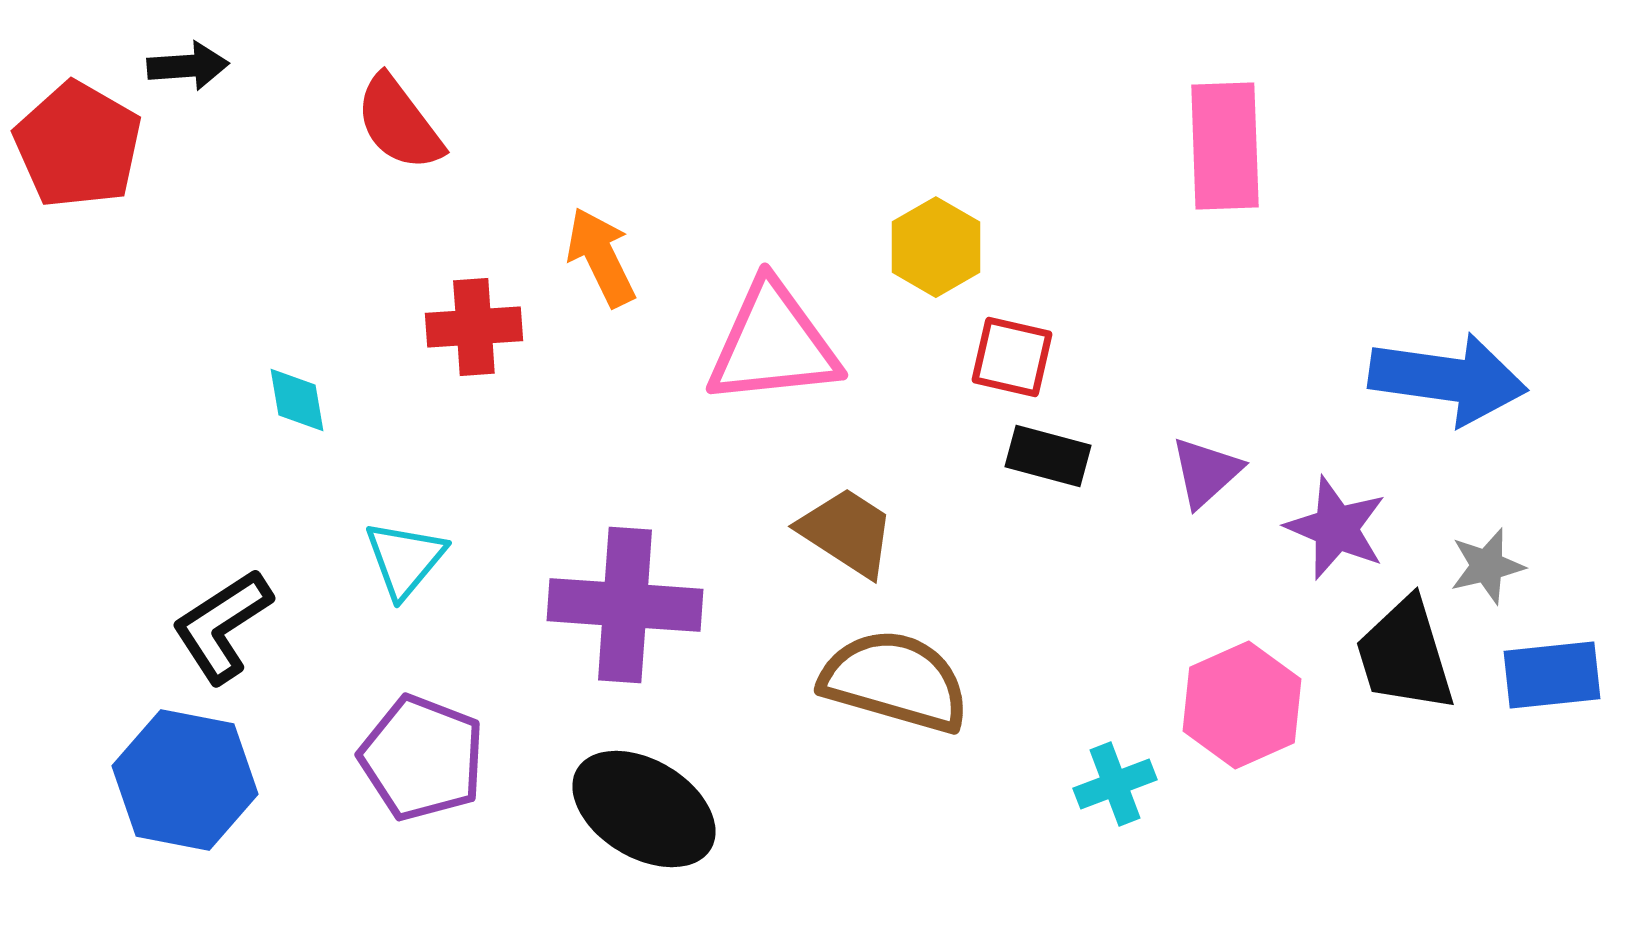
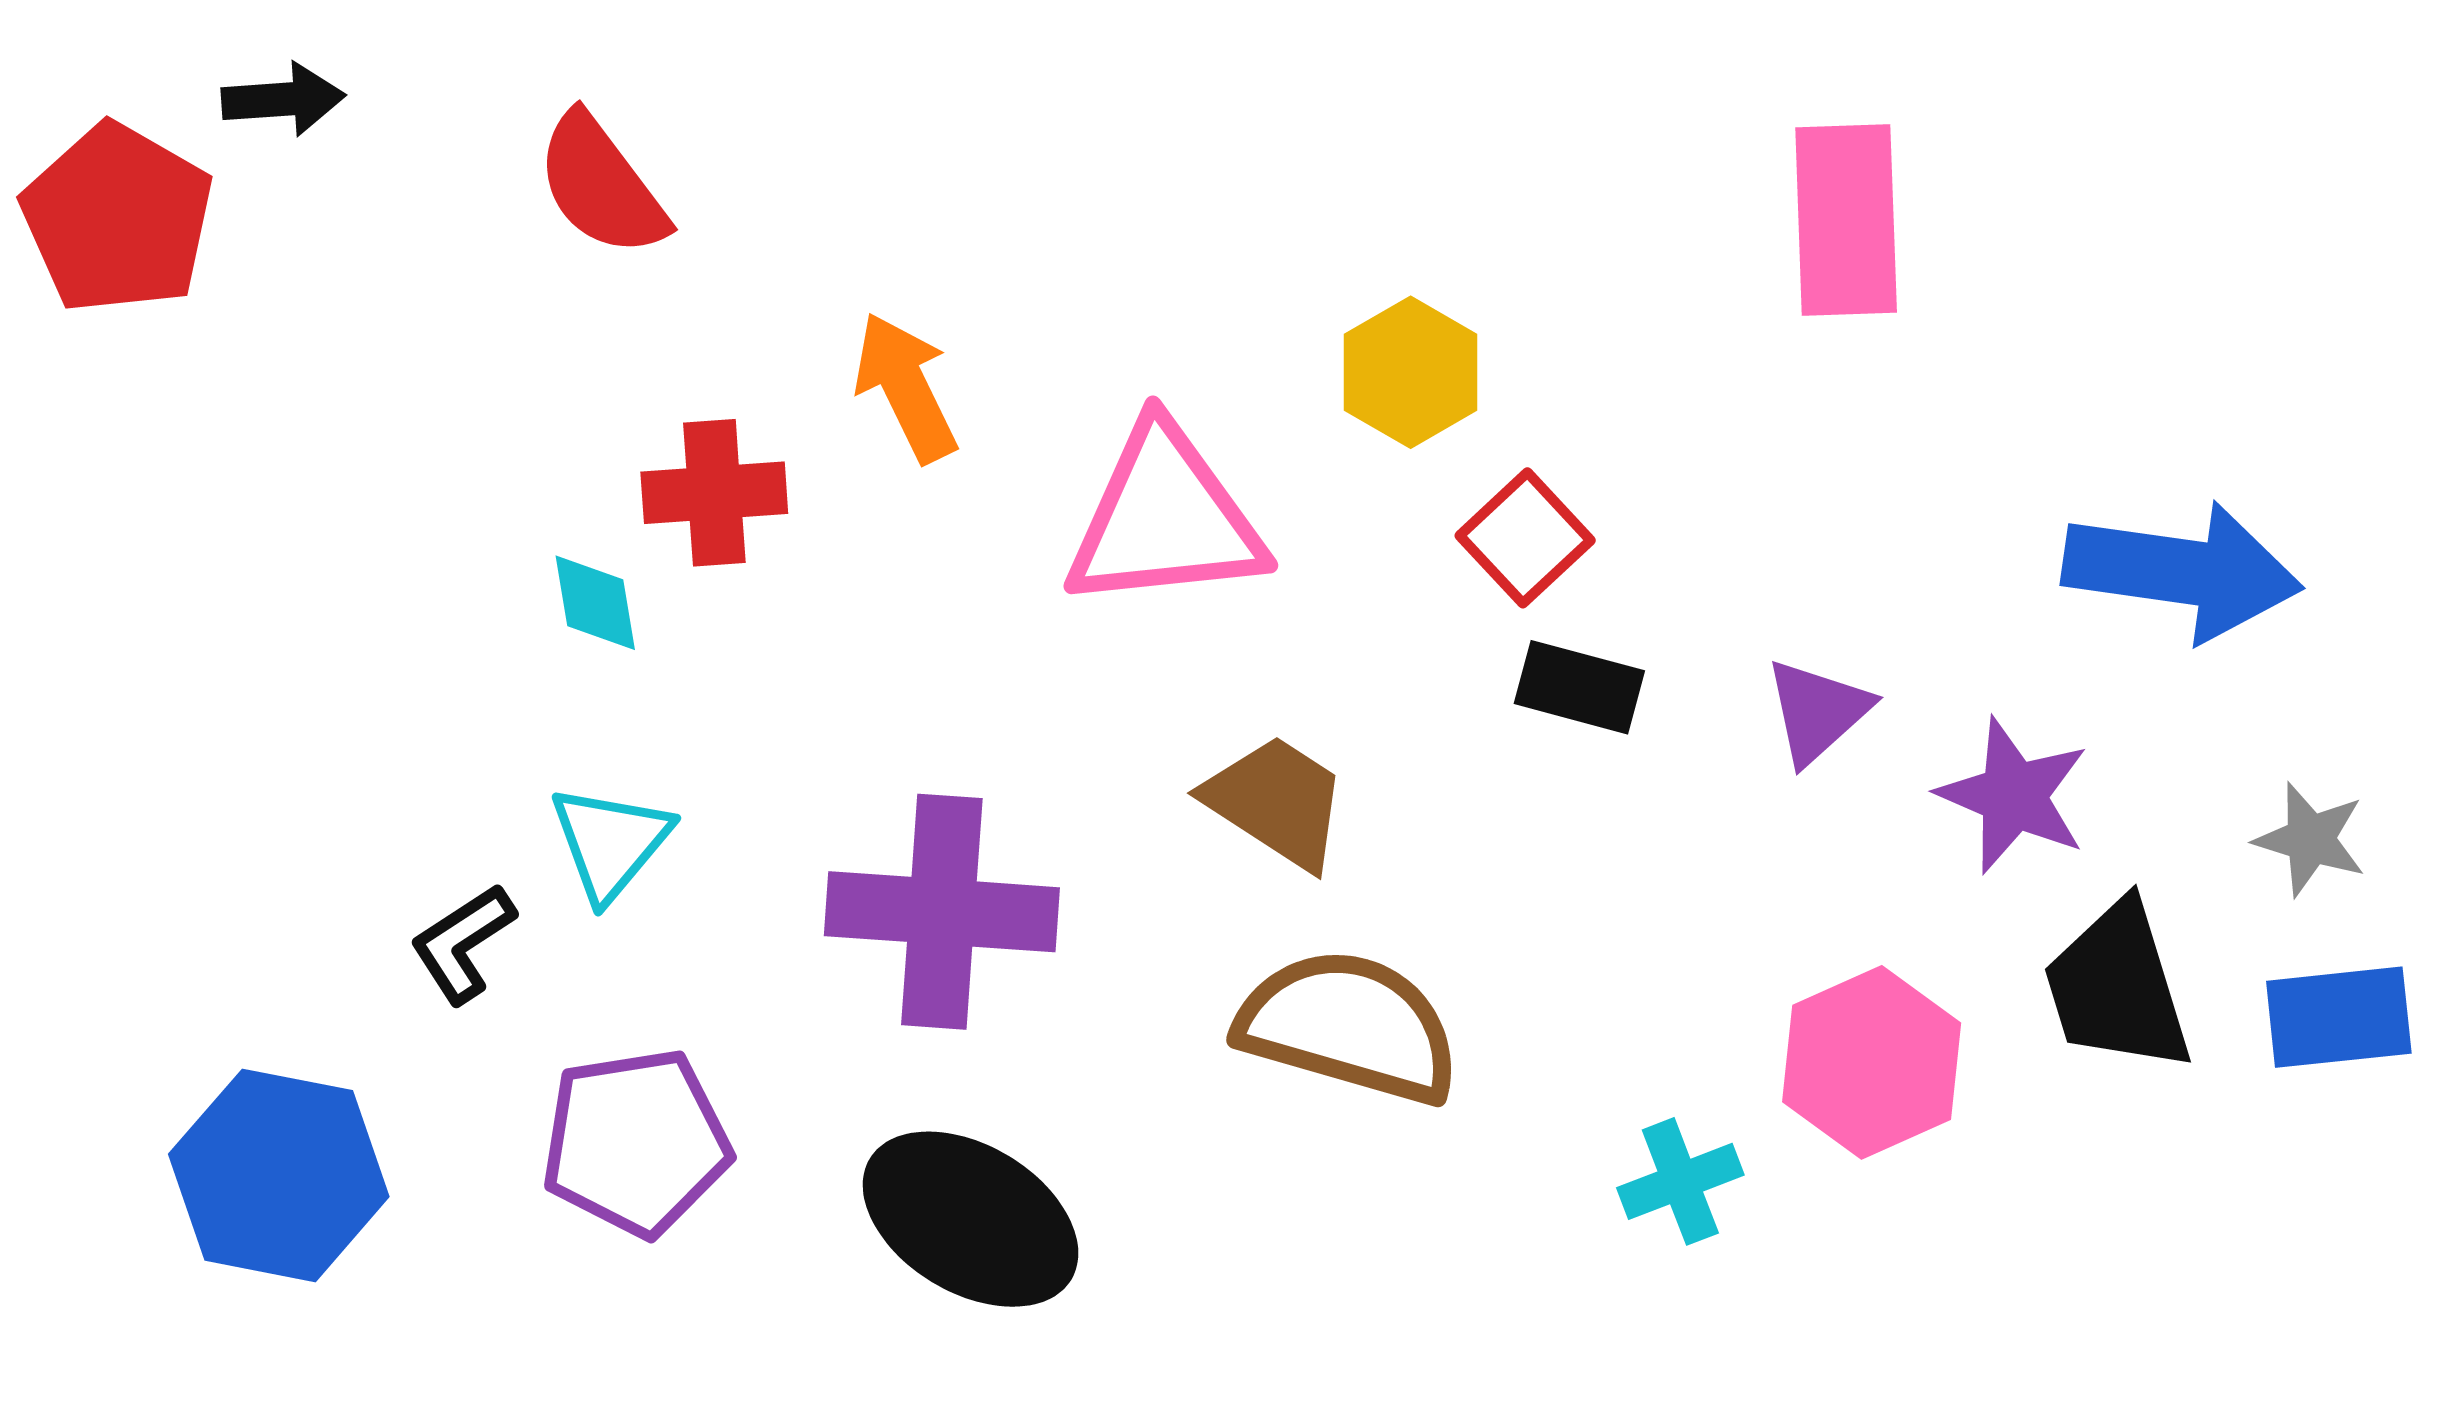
red square: (1012, 357) -> (1525, 538), turned 34
cyan diamond: (297, 400) -> (595, 603), moved
gray star: (1487, 566) -> (2310, 839), moved, turned 30
black L-shape: (222, 626) -> (463, 943), moved, size x0.7
purple pentagon: (422, 758) -> (636, 1142), turned -30

